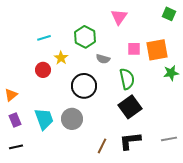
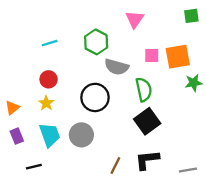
green square: (169, 14) -> (191, 16), turned -32
yellow star: (61, 58) -> (46, 103), moved
gray semicircle: (103, 59) -> (117, 67), size x1.5
gray line: (169, 139) -> (188, 170), moved
black line: (16, 147) -> (34, 167), moved

